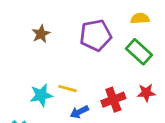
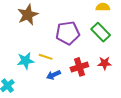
brown star: (41, 34) -> (28, 15), size x1.5
purple pentagon: (96, 35) -> (68, 33), moved

